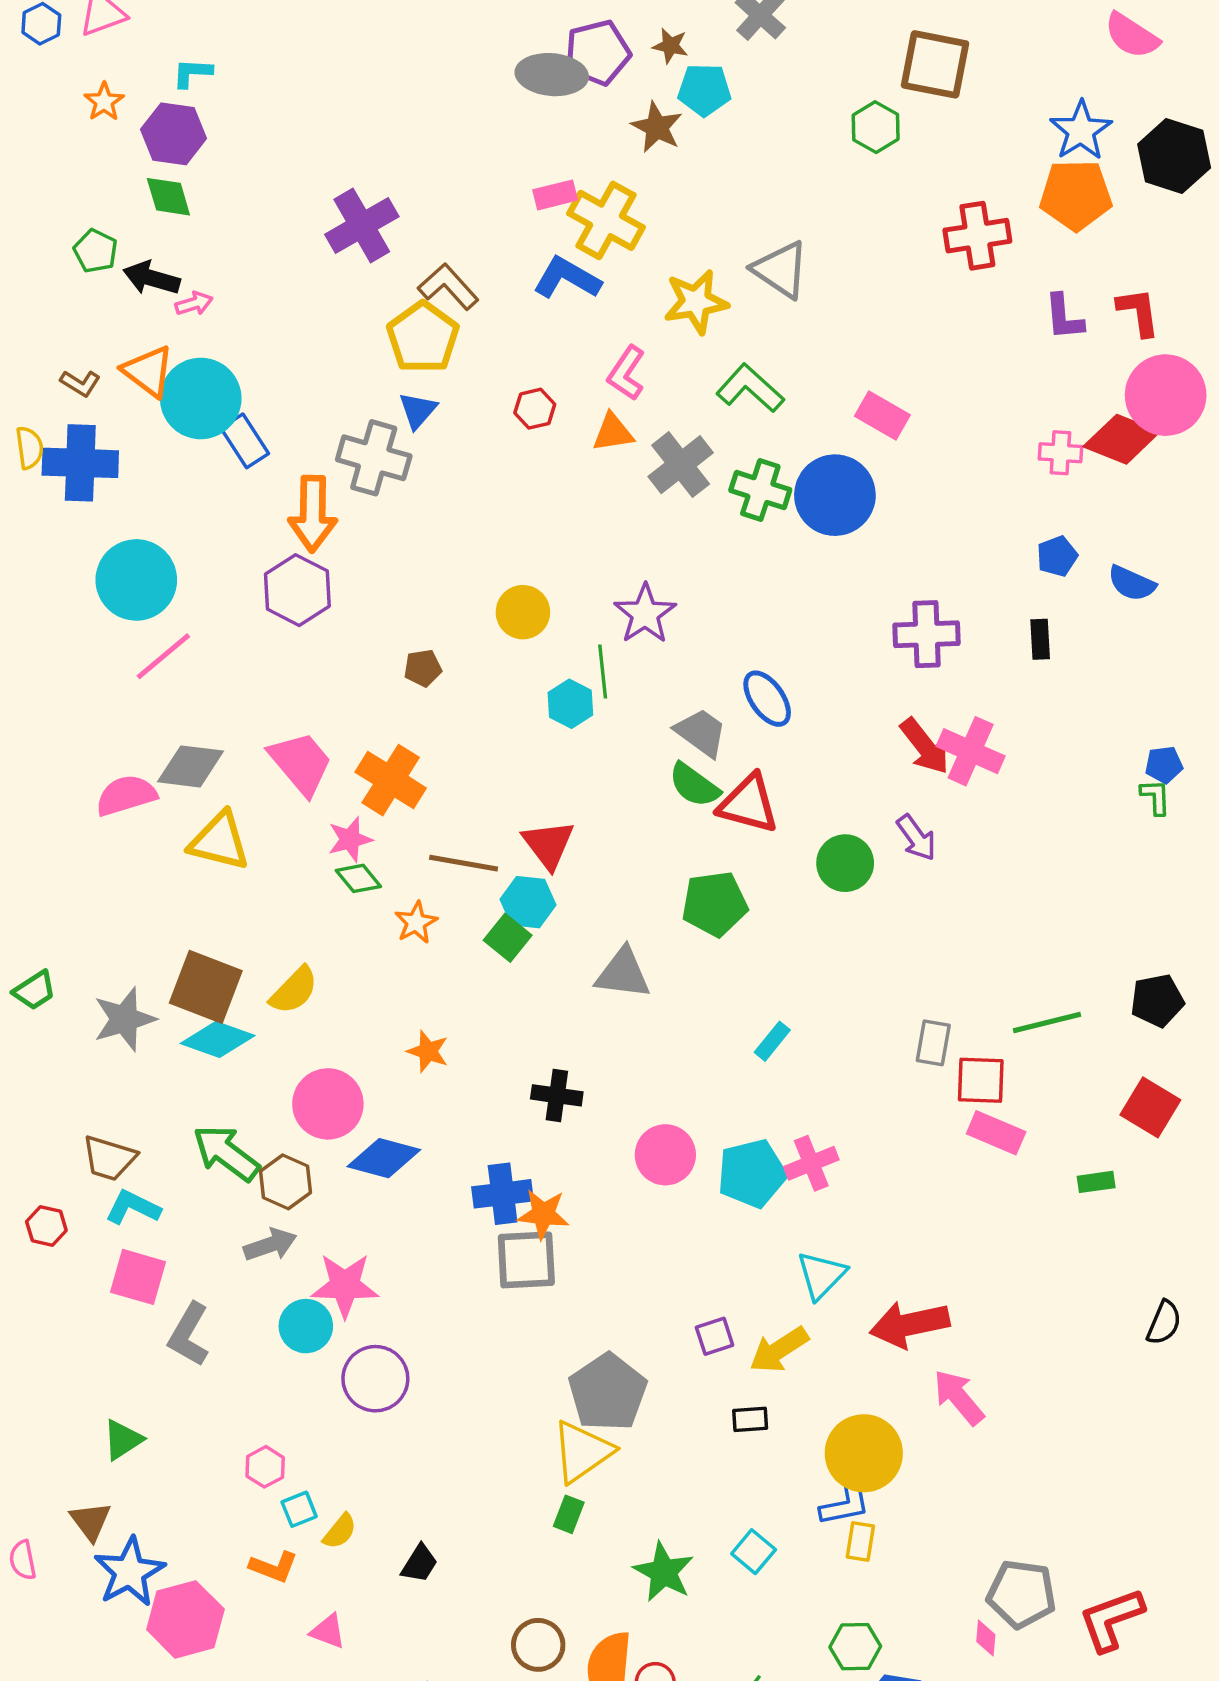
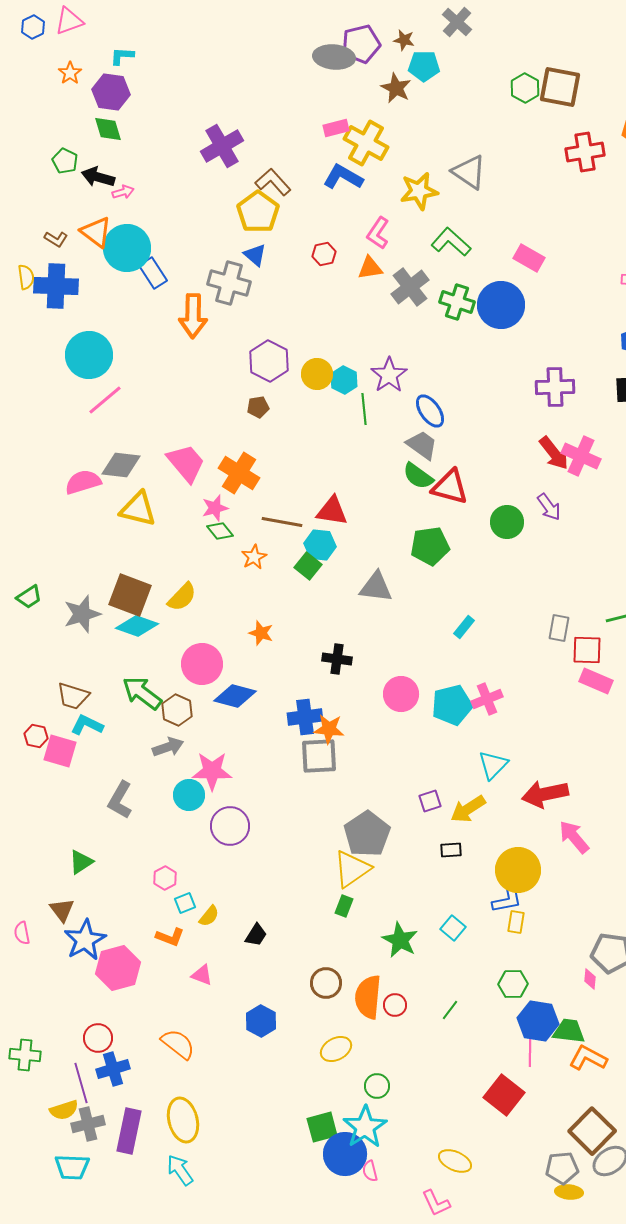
brown square: (935, 64) -> (560, 87), moved
blue triangle: (418, 410) -> (255, 255), turned -30
purple hexagon: (297, 590) -> (269, 361), moved
blue ellipse: (767, 699) -> (430, 411), moved
cyan hexagon: (570, 704) -> (344, 380), moved
red triangle: (548, 844) -> (332, 511), turned -44
pink square: (138, 1277) -> (60, 751), moved

